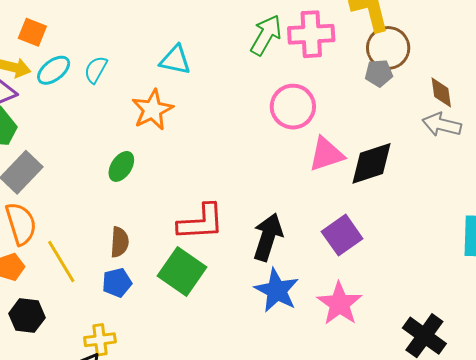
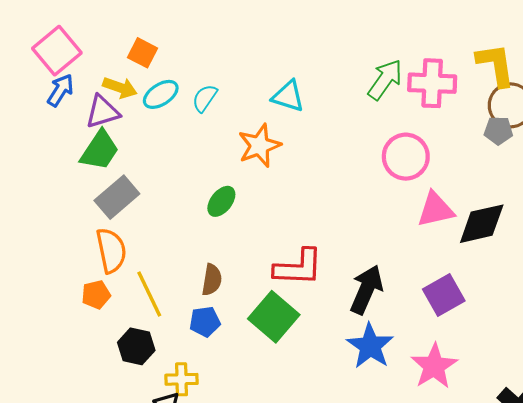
black hexagon: (27, 316) -> (136, 346), moved

